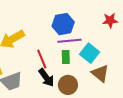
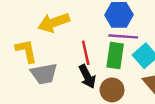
green rectangle: (66, 57) -> (115, 55), size x1.5

